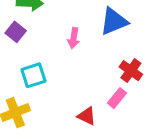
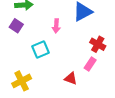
cyan square: (33, 75) -> (41, 50), moved

